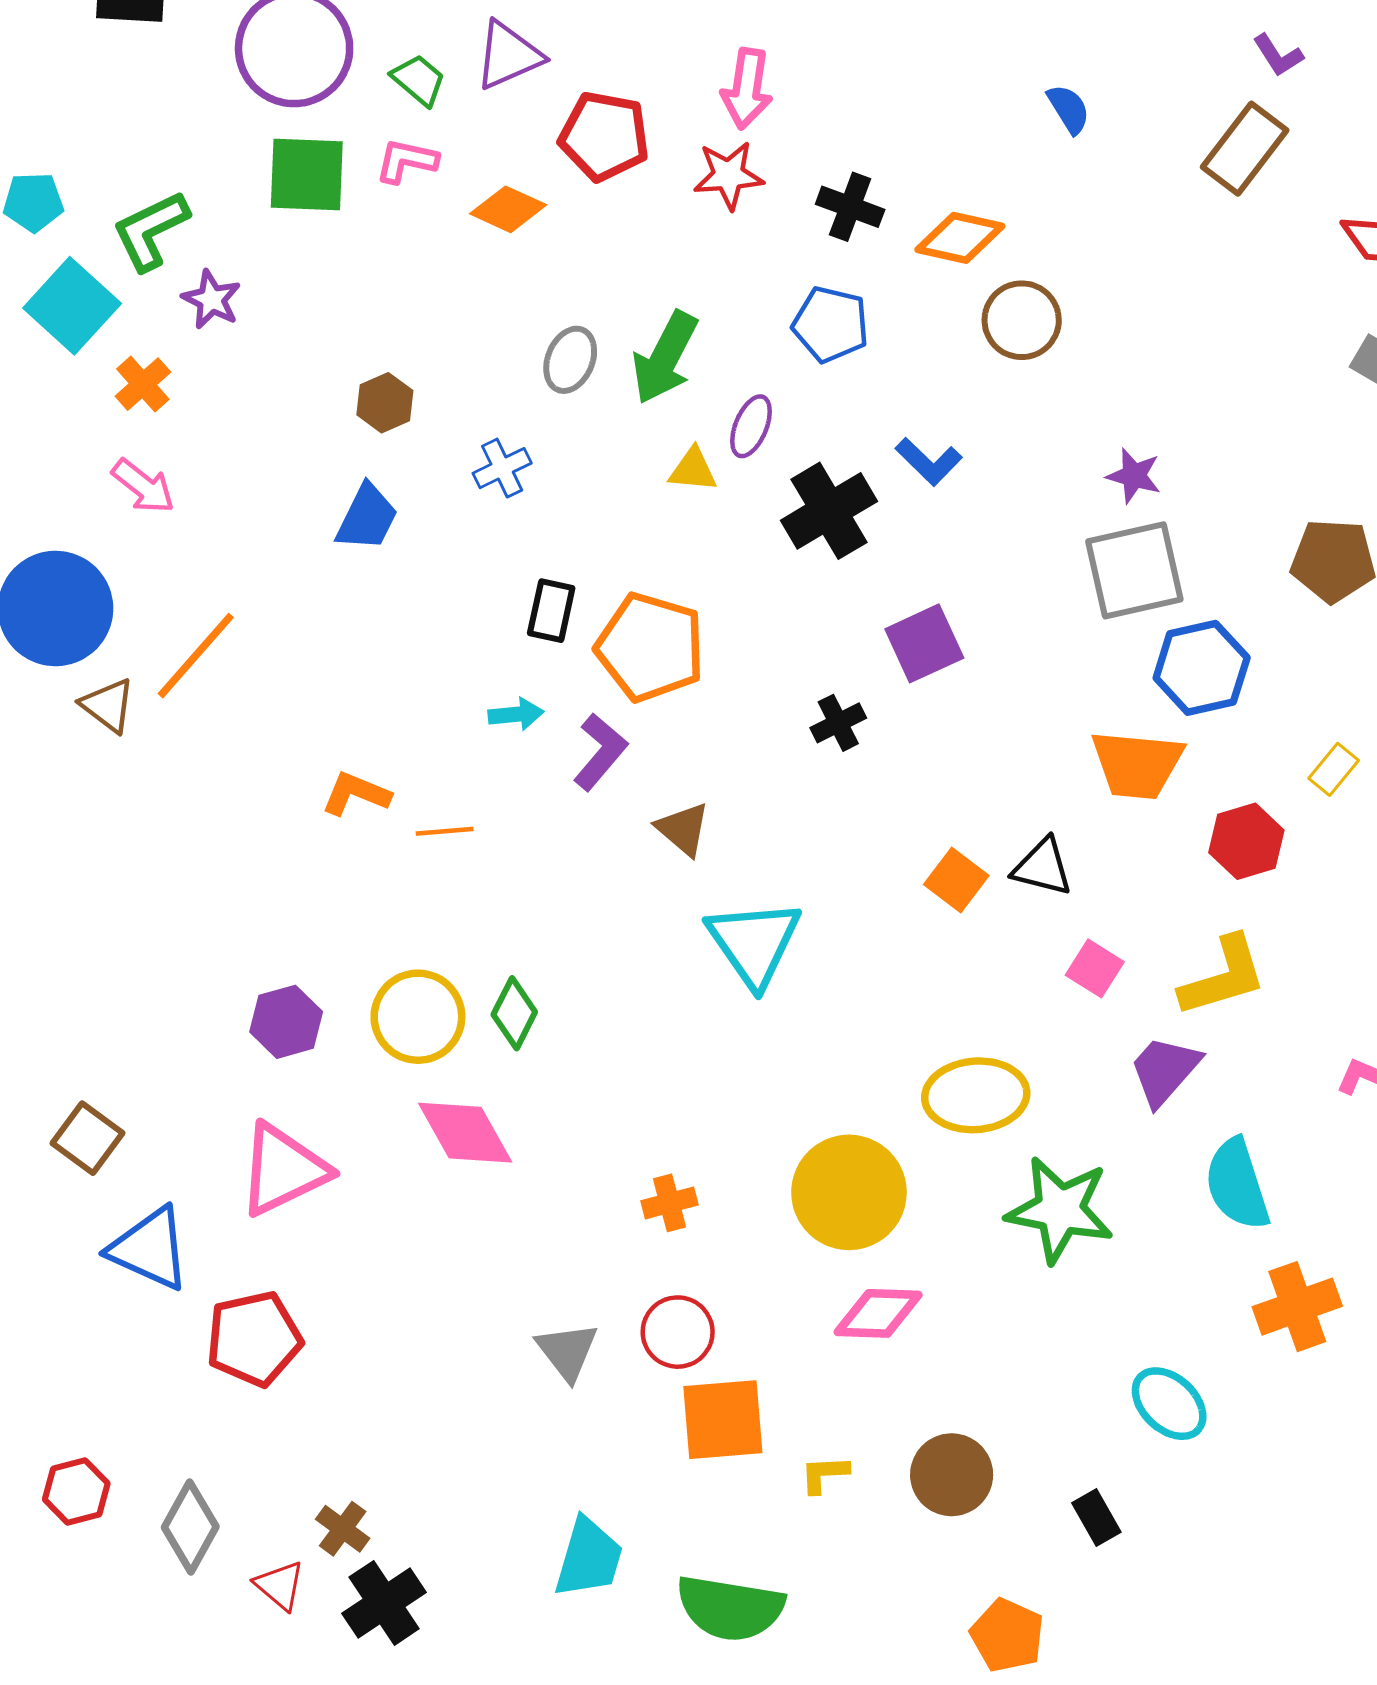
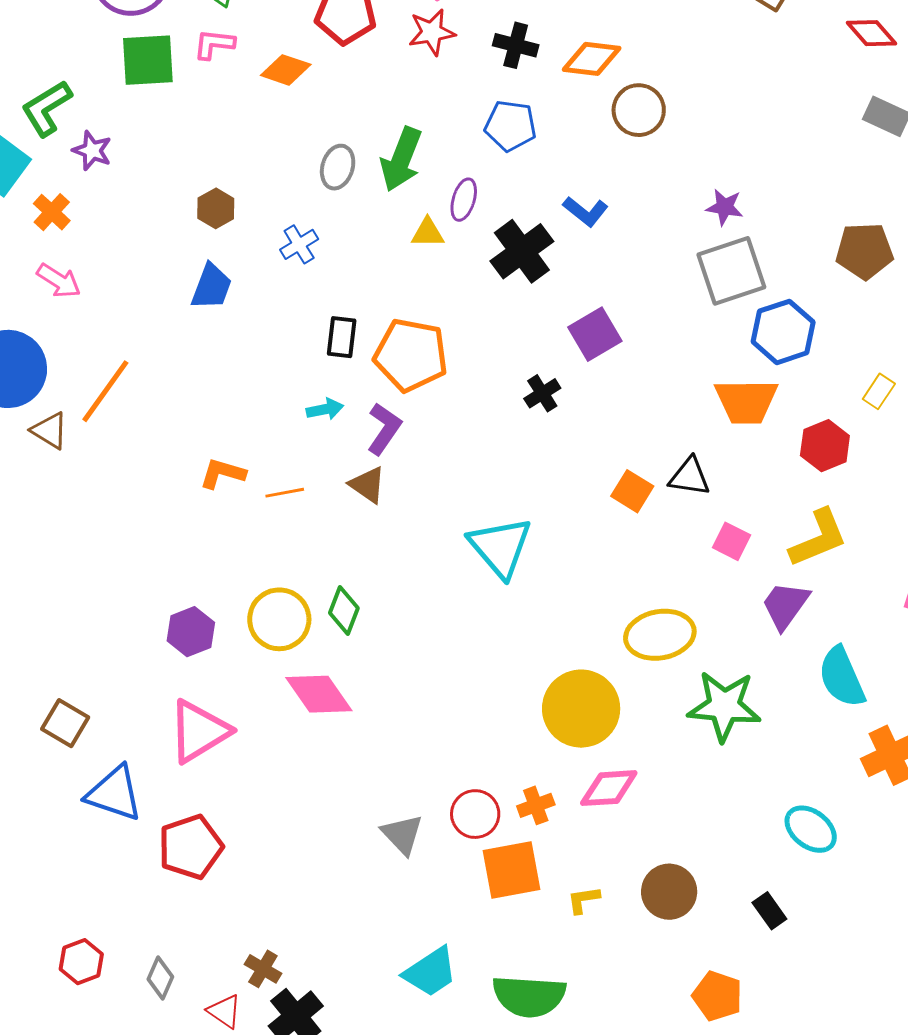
brown triangle: (683, 829) -> (367, 485), moved
orange cross: (669, 1203) -> (536, 805), moved
gray diamond: (190, 1527) -> (160, 978), size x0.7
cyan trapezoid: (589, 1558) -> (430, 972), turned 46

